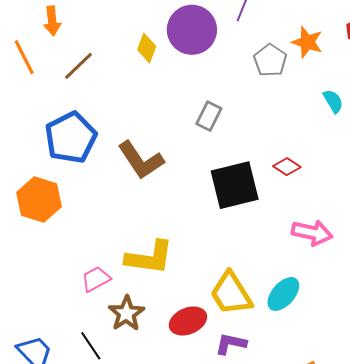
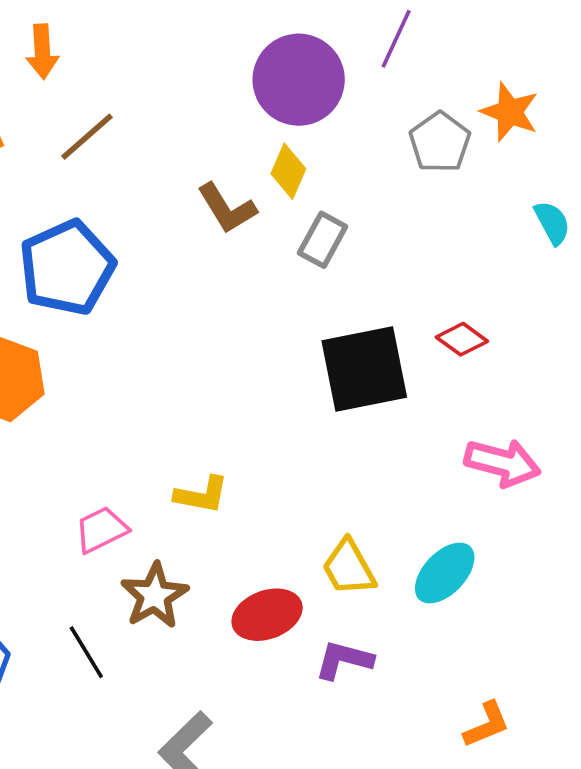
yellow diamond: (147, 48) -> (288, 171), moved
brown L-shape: (141, 160) -> (227, 208), moved, size x0.7
yellow L-shape: (149, 258) -> (202, 495), size x0.6
yellow trapezoid: (231, 293) -> (349, 568), size x0.7

